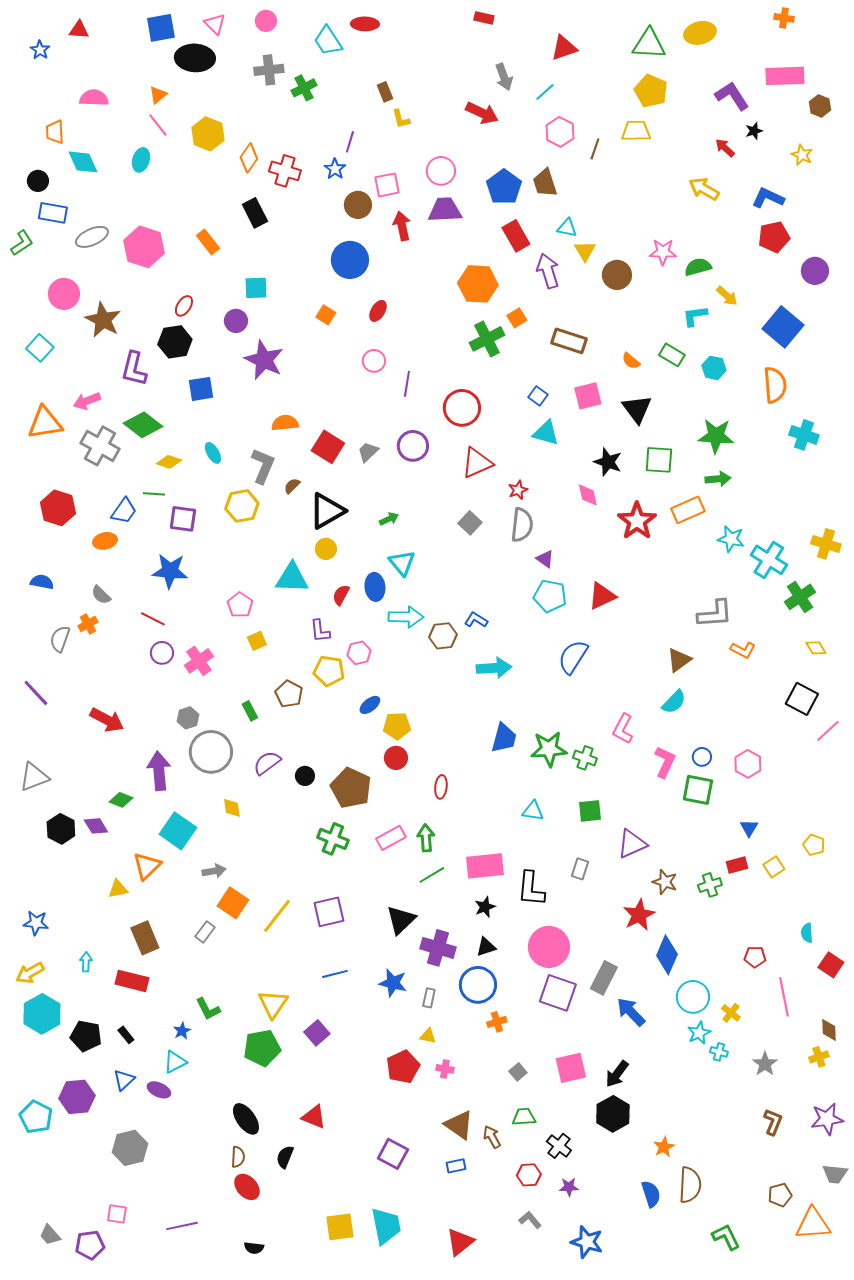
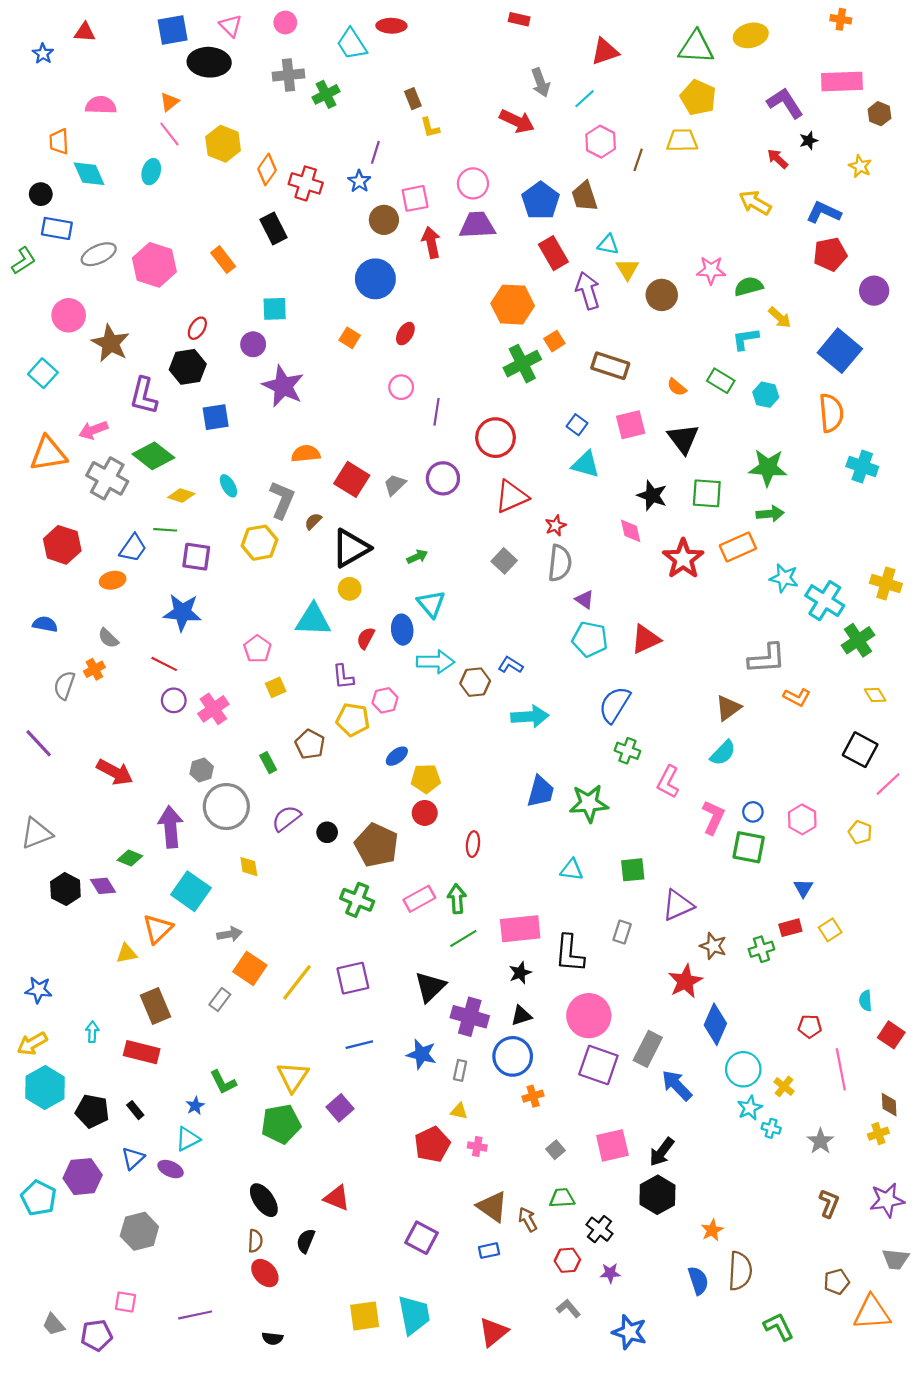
green cross: (585, 758) -> (627, 751), moved
yellow pentagon: (814, 845) -> (860, 832), moved

